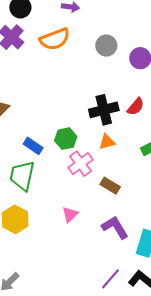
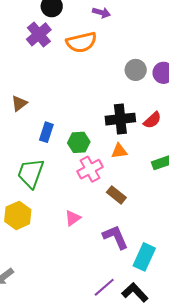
gray circle: (106, 46) -> (136, 70), moved
blue rectangle: (33, 146) -> (46, 132), moved, turned 66

